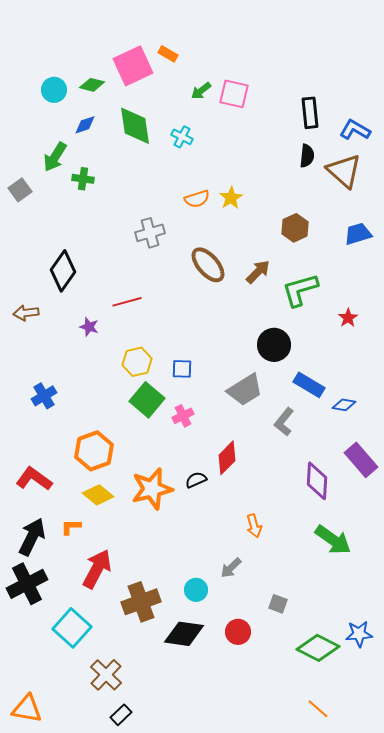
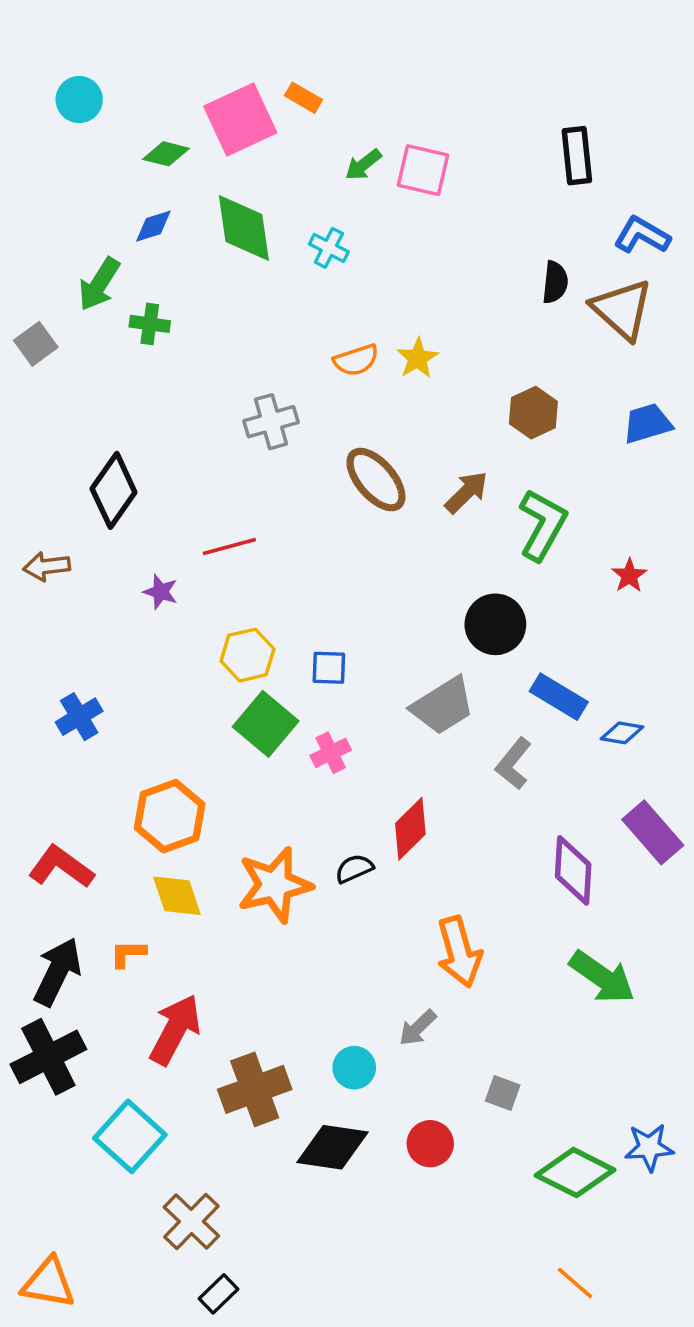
cyan circle: (54, 90) -> (79, 100), moved
black rectangle: (310, 113) -> (577, 156), moved
green L-shape: (300, 290) -> (542, 525), turned 135
yellow diamond: (98, 495) -> (177, 896), turned 32
orange arrow: (254, 526) -> (459, 952), size x1.6

